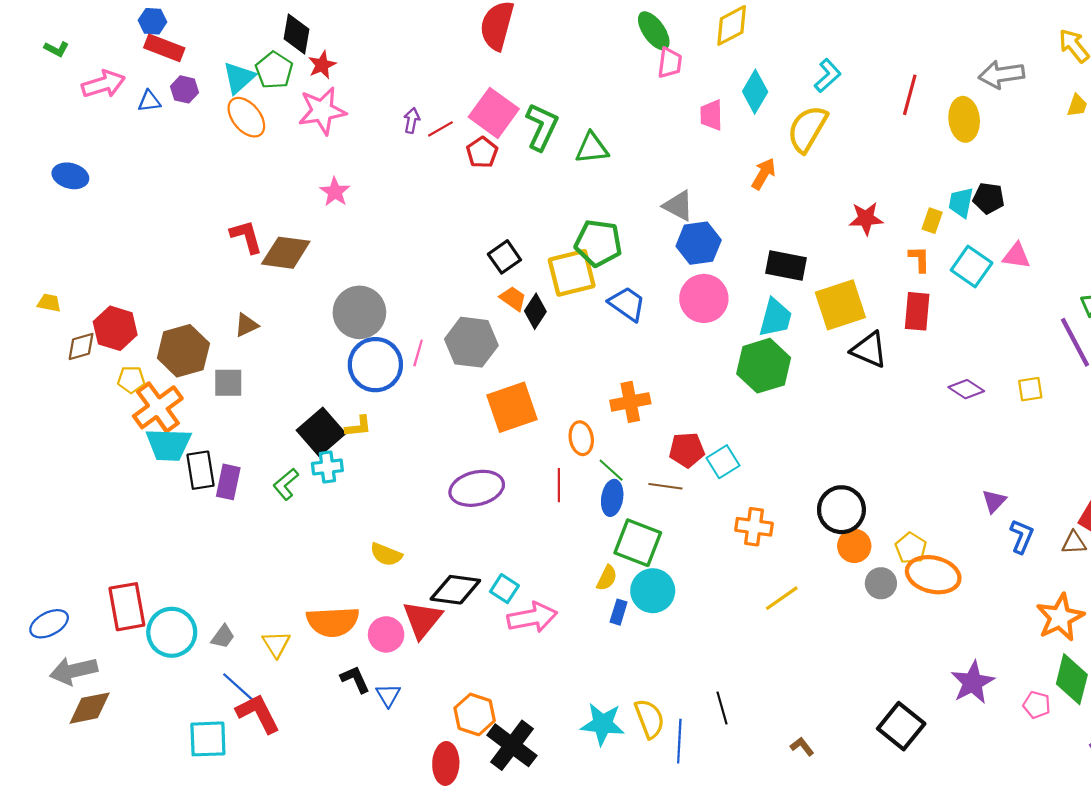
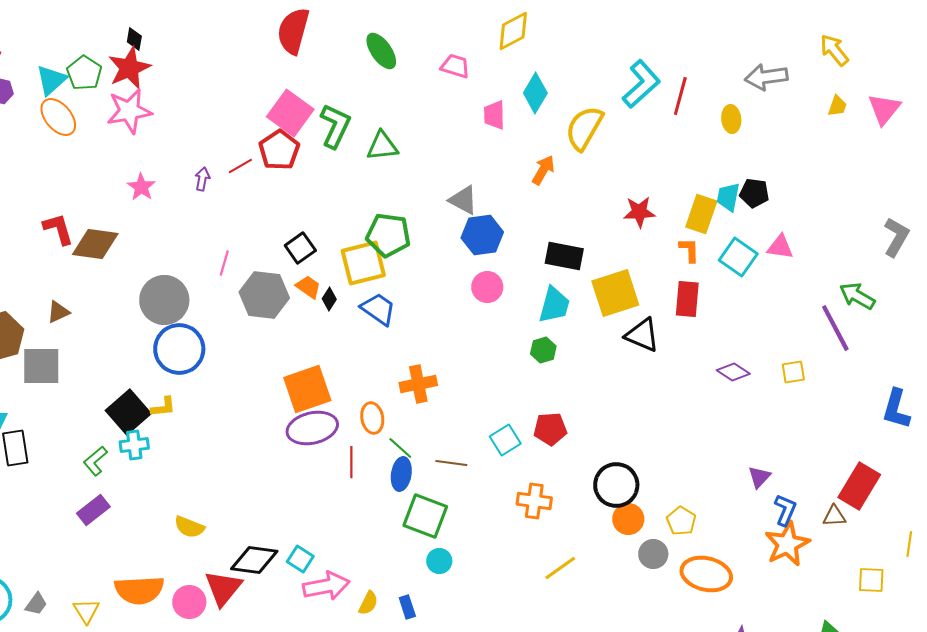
green ellipse: (654, 31) -> (381, 51), moved
black diamond: (296, 34) -> (134, 39), moved, size x0.6
pink trapezoid: (670, 63) -> (455, 66), turned -80
red star: (322, 65) -> (129, 68), size x1.6
cyan L-shape: (828, 76) -> (641, 84), moved, size x1.5
yellow ellipse: (964, 119) -> (731, 119), size x0.7
purple arrow: (412, 120) -> (202, 179), moved
red line: (440, 129) -> (240, 166), moved
red pentagon: (482, 152) -> (279, 150), size x1.4
yellow rectangle: (932, 221) -> (701, 214), size x1.6
pink circle: (704, 298) -> (487, 287), size x0.7
blue trapezoid: (627, 304) -> (378, 309), moved
black diamond: (535, 311) -> (329, 299), size x0.7
gray hexagon: (471, 342) -> (264, 295), moved
pink line: (418, 353) -> (224, 263), moved
green hexagon: (764, 366) -> (543, 350), size x0.5
gray square: (228, 383) -> (41, 366), size x1.4
red pentagon: (687, 450) -> (550, 429), moved
purple rectangle: (228, 482) -> (93, 510), moved, turned 40
purple ellipse: (477, 488) -> (312, 428), moved
orange ellipse: (933, 575) -> (706, 574), moved
yellow semicircle: (607, 578) -> (368, 603), moved
cyan circle: (653, 591) -> (439, 561), size x0.6
blue rectangle: (619, 612) -> (407, 607), moved, turned -35
orange star: (1060, 617) -> (787, 544), moved

